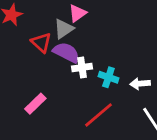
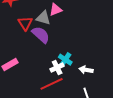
gray triangle: (64, 29) -> (43, 18), turned 35
white cross: (82, 68) -> (57, 67), moved, turned -32

